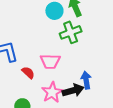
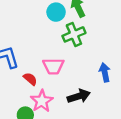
blue arrow: (86, 80) -> (105, 72), moved
pink star: (52, 92) -> (42, 101), moved

